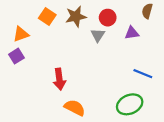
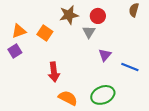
orange square: (47, 16) -> (45, 33), moved
purple triangle: (132, 33) -> (105, 55), moved, turned -40
green ellipse: (130, 104) -> (103, 95), moved

